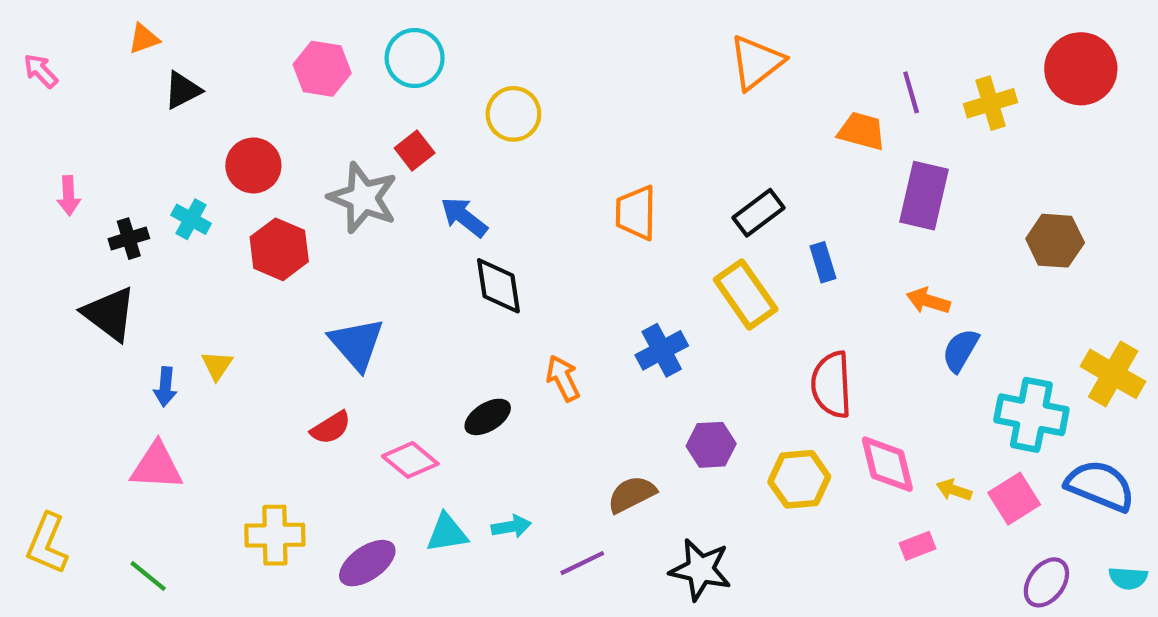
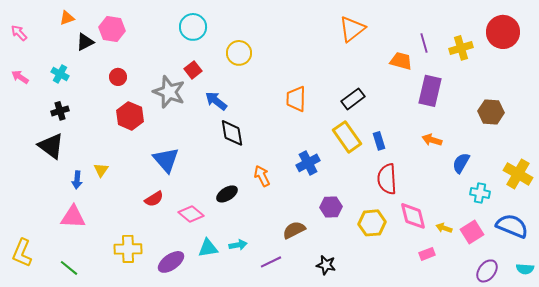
pink hexagon: (322, 69) -> (112, 29), moved
red circle: (253, 165) -> (118, 77), size x0.7
pink arrow: (69, 196) -> (20, 77), moved, turned 126
cyan cross: (191, 219) -> (60, 74), moved
blue rectangle: (823, 262) -> (379, 141), moved
blue semicircle: (960, 350) -> (461, 163), moved
cyan cross: (1031, 415) -> (480, 193), size x0.6
black star: (700, 570) -> (326, 265), size x0.7

